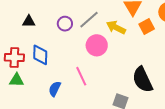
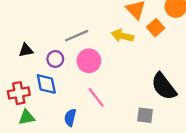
gray line: (89, 20) -> (77, 36), moved, turned 30
purple circle: (65, 24) -> (55, 59), moved
pink circle: (97, 45) -> (89, 61), moved

